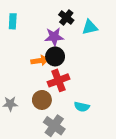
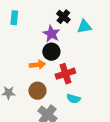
purple star: (54, 37) -> (51, 34), turned 30
orange arrow: (40, 61) -> (37, 65), moved
red cross: (58, 80) -> (65, 74), moved

